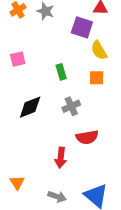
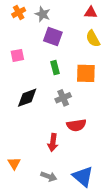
purple square: (82, 27) -> (53, 36), moved
yellow semicircle: (99, 50) -> (93, 39), moved
orange square: (97, 78) -> (86, 73), size x1.5

